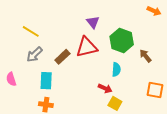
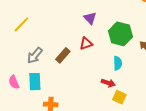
yellow line: (31, 31) -> (21, 24), moved, turned -72
red triangle: (87, 47) -> (86, 44), size x0.6
cyan rectangle: (46, 81) -> (35, 82), moved

